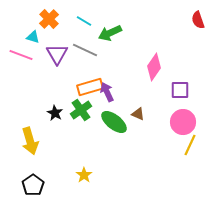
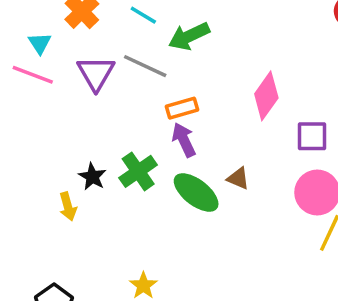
cyan triangle: (33, 37) -> (40, 43), moved, turned 40
orange rectangle: (90, 87) -> (182, 108), moved, size x0.7
yellow arrow: (30, 141) -> (68, 207), moved, size x0.6

